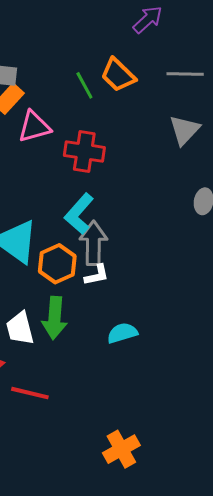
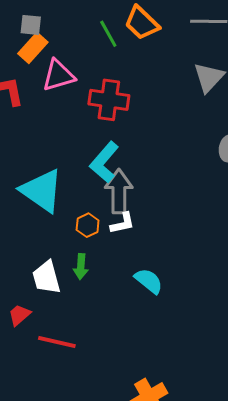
orange hexagon: (57, 264) -> (88, 225), moved, size x0.6
green arrow: (55, 318) -> (81, 267), size x0.6
cyan semicircle: (122, 333) -> (149, 281), turned 56

